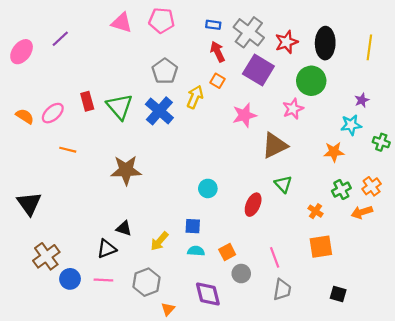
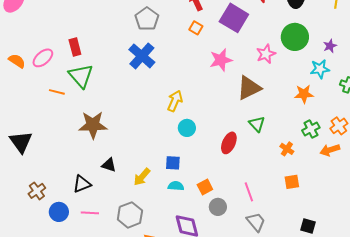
green circle: (311, 81) -> (295, 37), moved
yellow arrow: (195, 97) -> (175, 101), moved
green triangle: (120, 107) -> (81, 76), moved
brown star: (126, 170) -> (93, 125), moved
orange square: (321, 247) -> (292, 182), size x0.7
black triangle: (107, 249) -> (82, 184), moved
brown cross: (46, 256) -> (37, 191), size x0.7
gray trapezoid: (282, 290) -> (256, 222), turned -50

